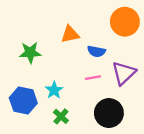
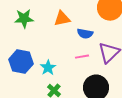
green star: (30, 53) -> (24, 19), moved
blue hexagon: (23, 100) -> (21, 62), moved

